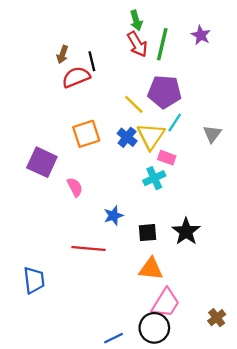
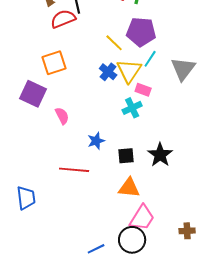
orange square: (86, 134) -> (54, 63), moved
gray triangle: (212, 134) -> (183, 69), size x1.5
brown cross: (217, 318) -> (187, 231), turned 35

